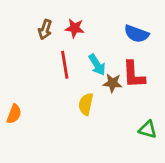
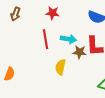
brown arrow: (45, 30) -> (16, 14), moved
cyan arrow: (97, 65) -> (69, 39), turned -49

